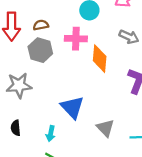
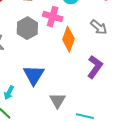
gray hexagon: (40, 50) -> (27, 28), moved

